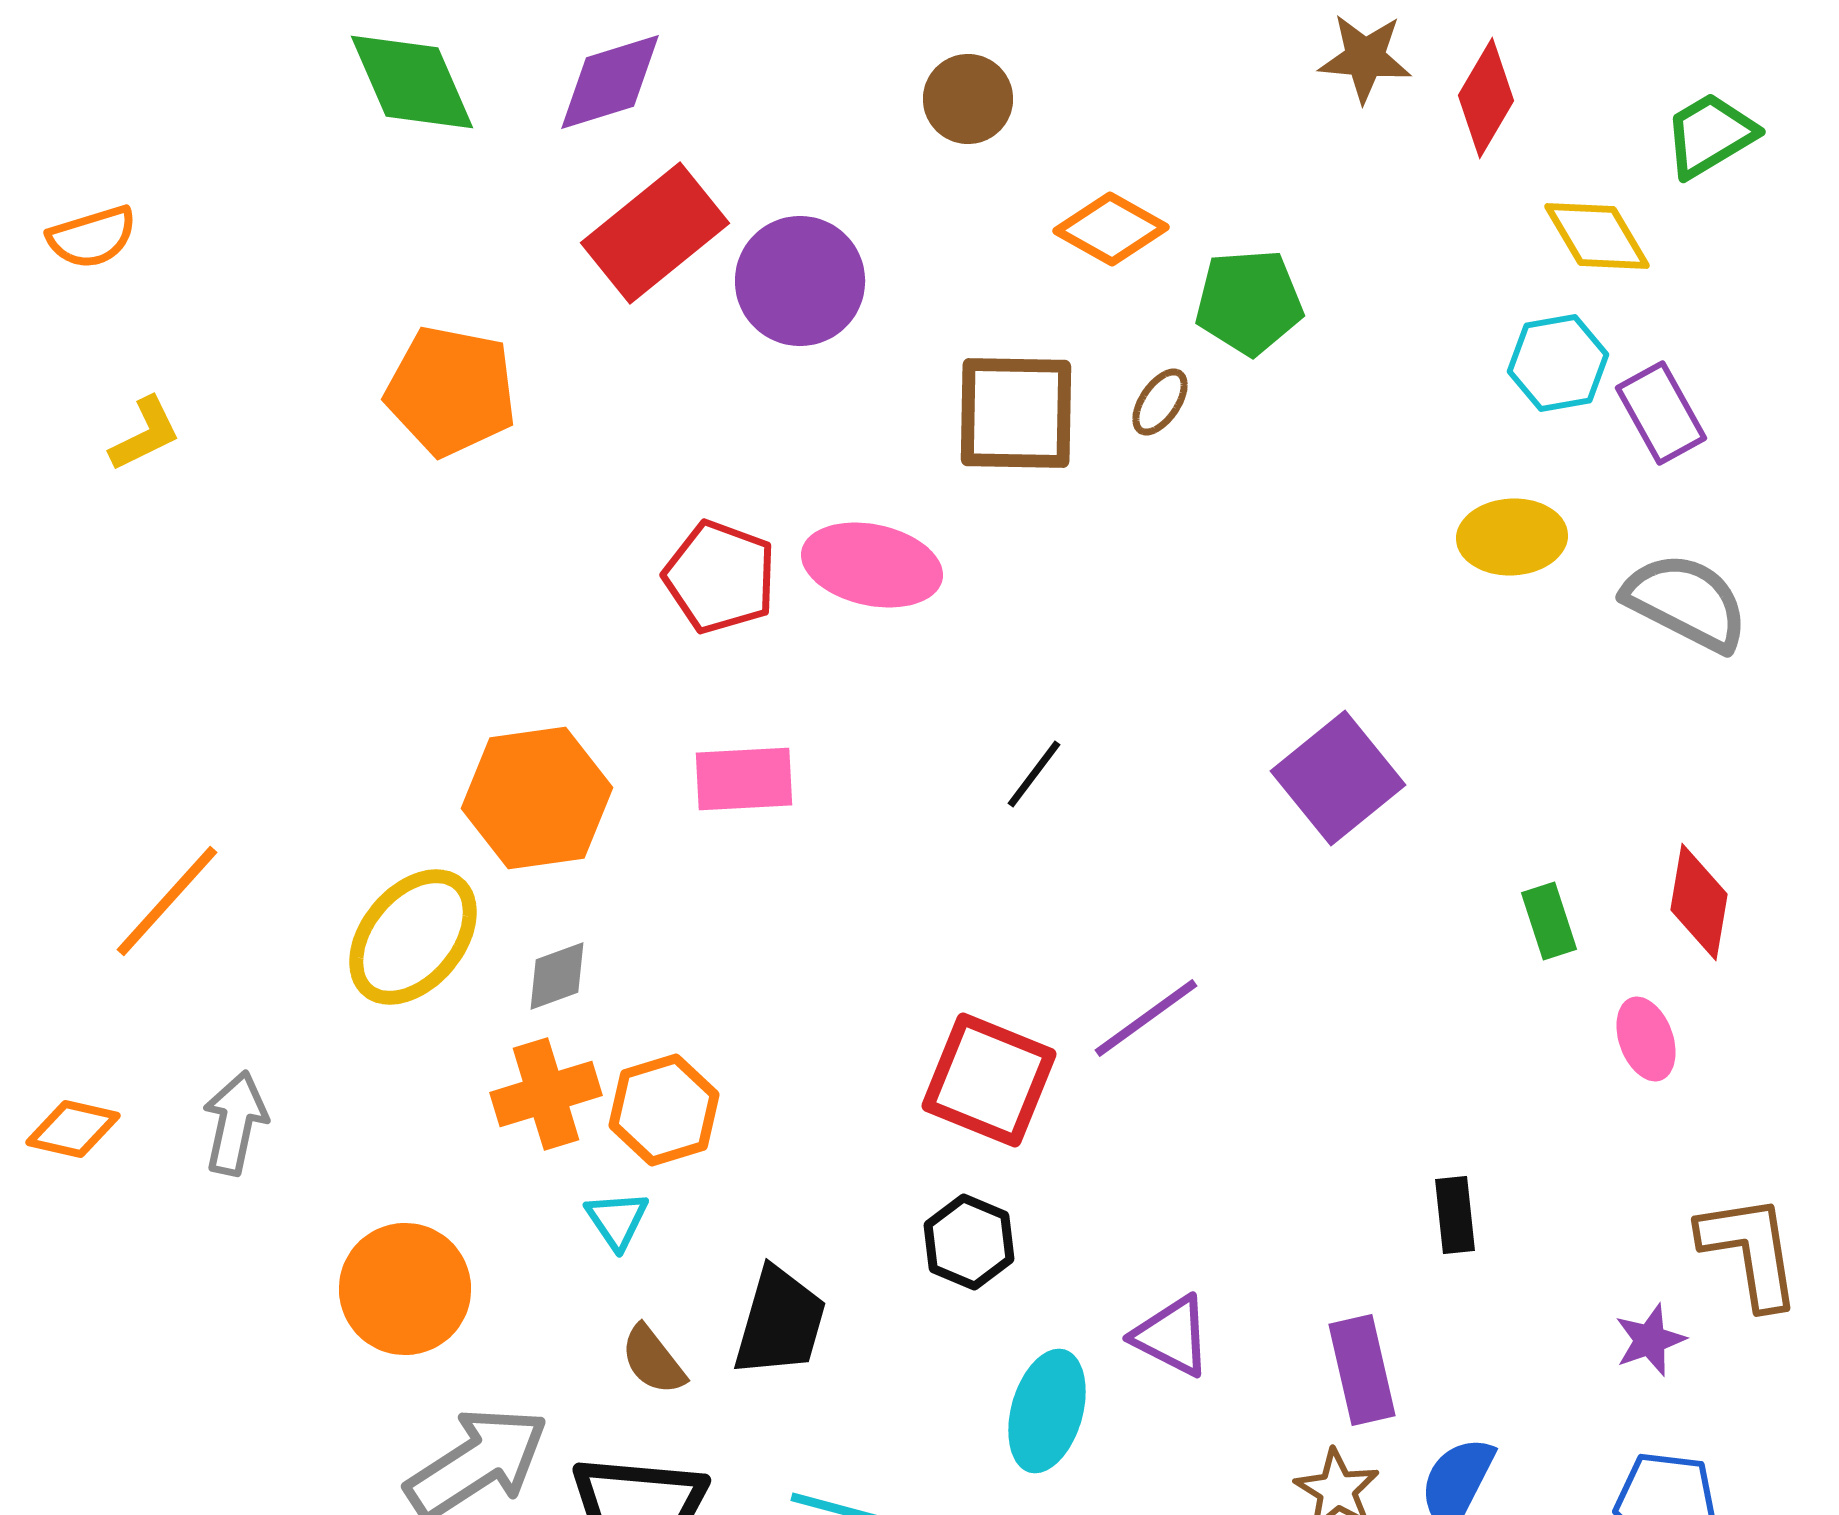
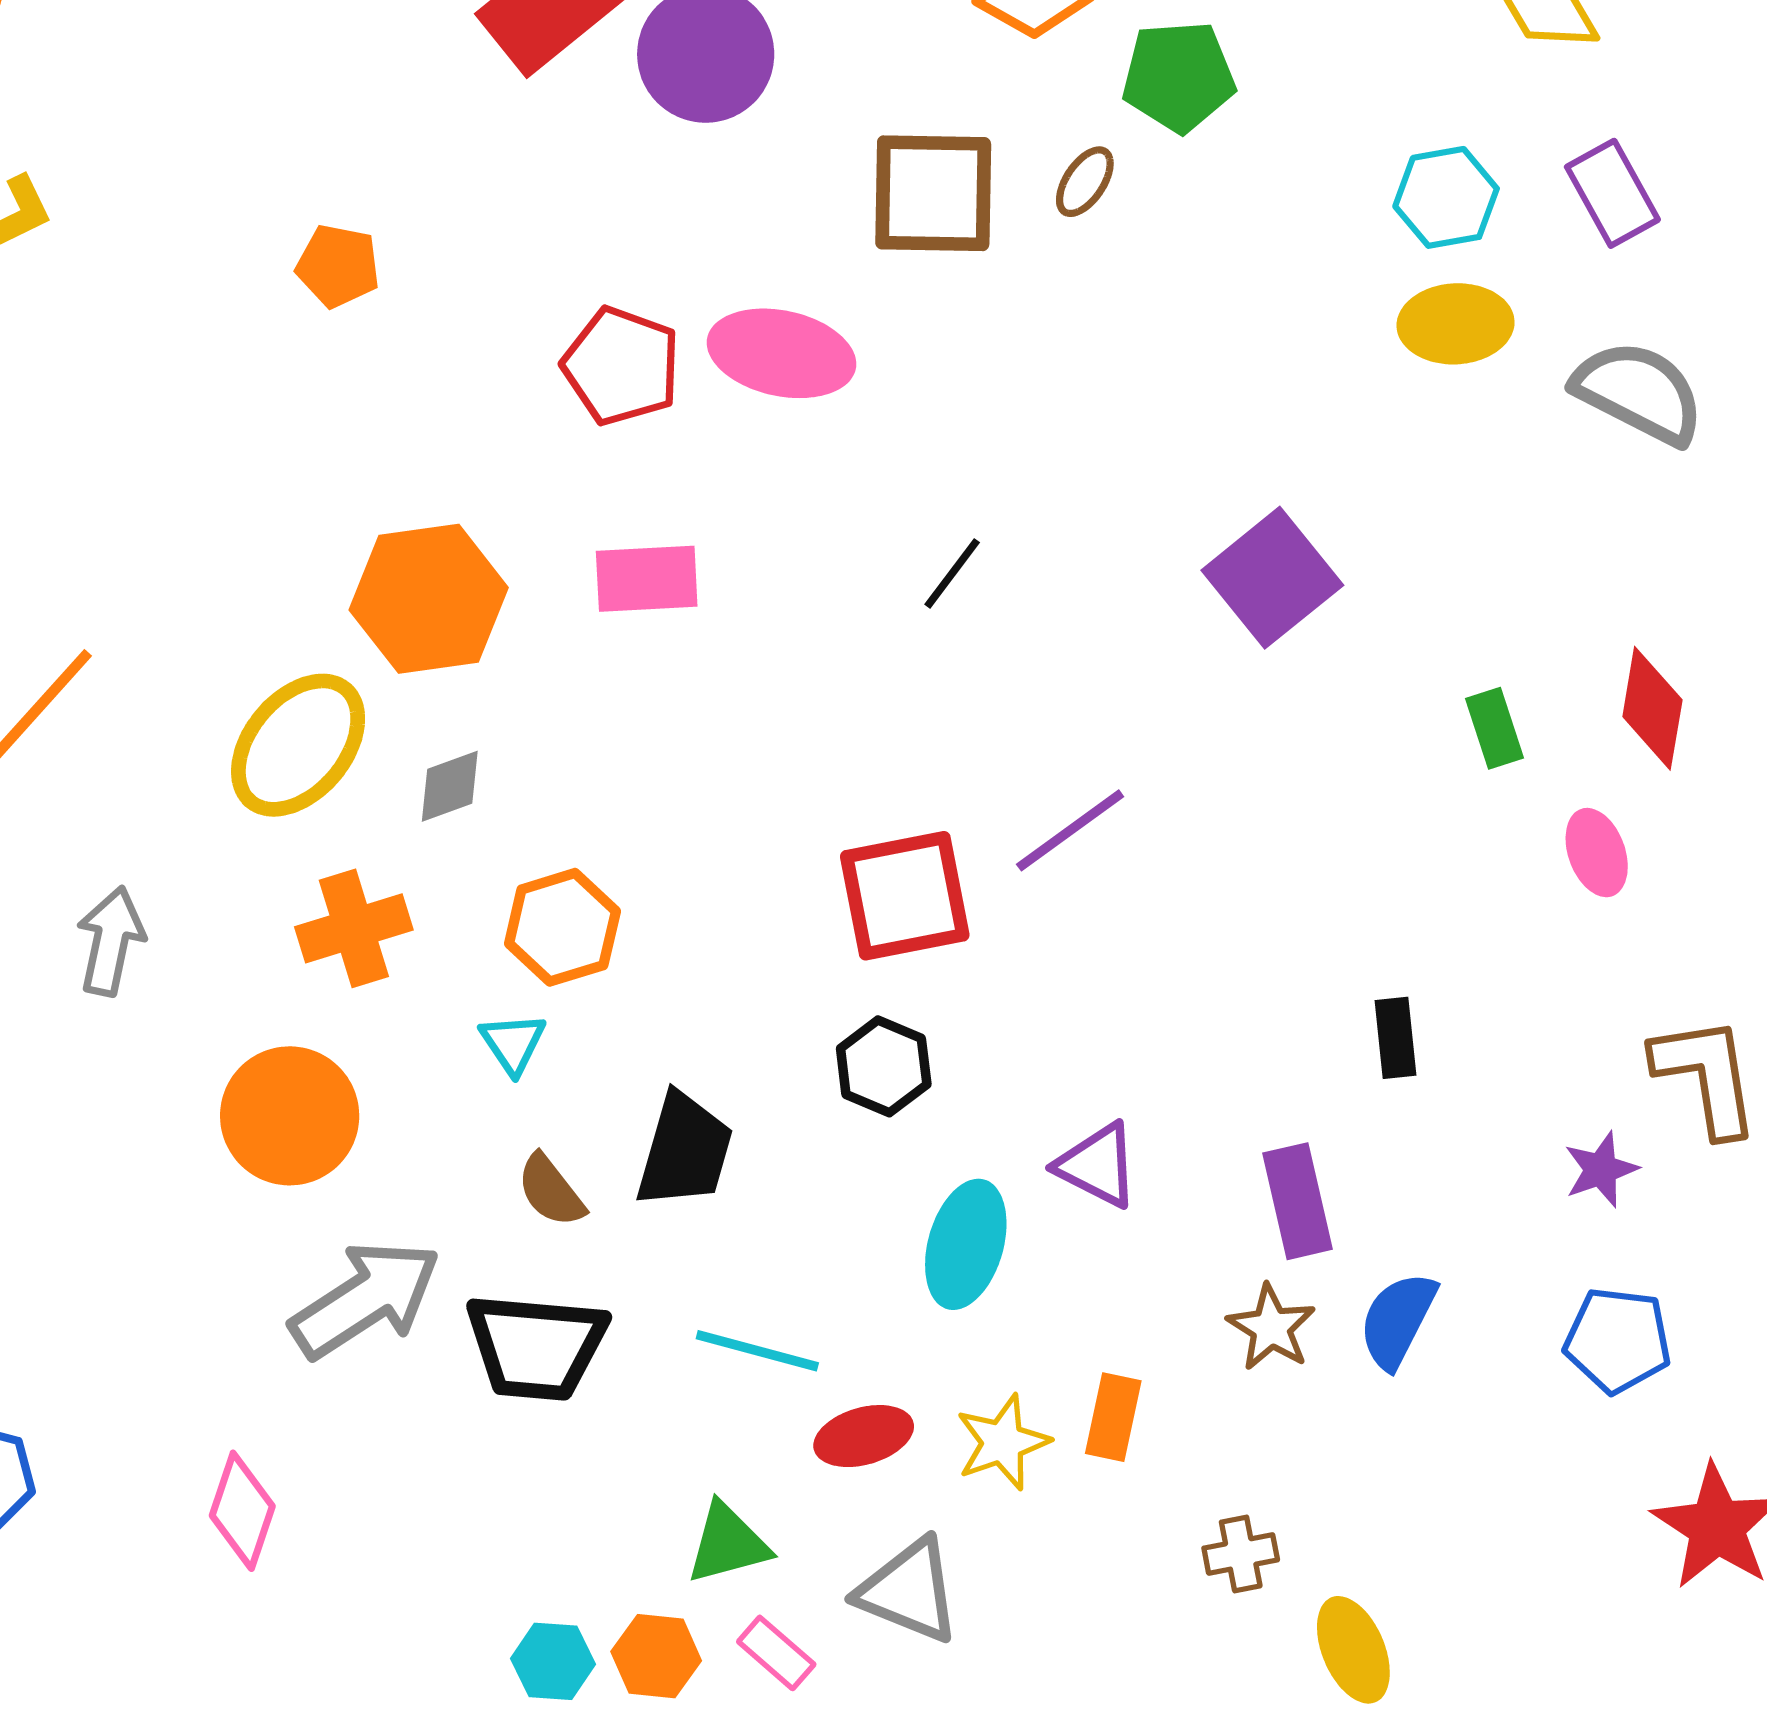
cyan hexagon: (1558, 363) -> (1446, 197), moved
orange pentagon: (451, 391) -> (338, 266), moved, size x0.6
red square: (989, 1080) -> (905, 896), turned -33
orange cross: (546, 1094) -> (354, 928), moved

